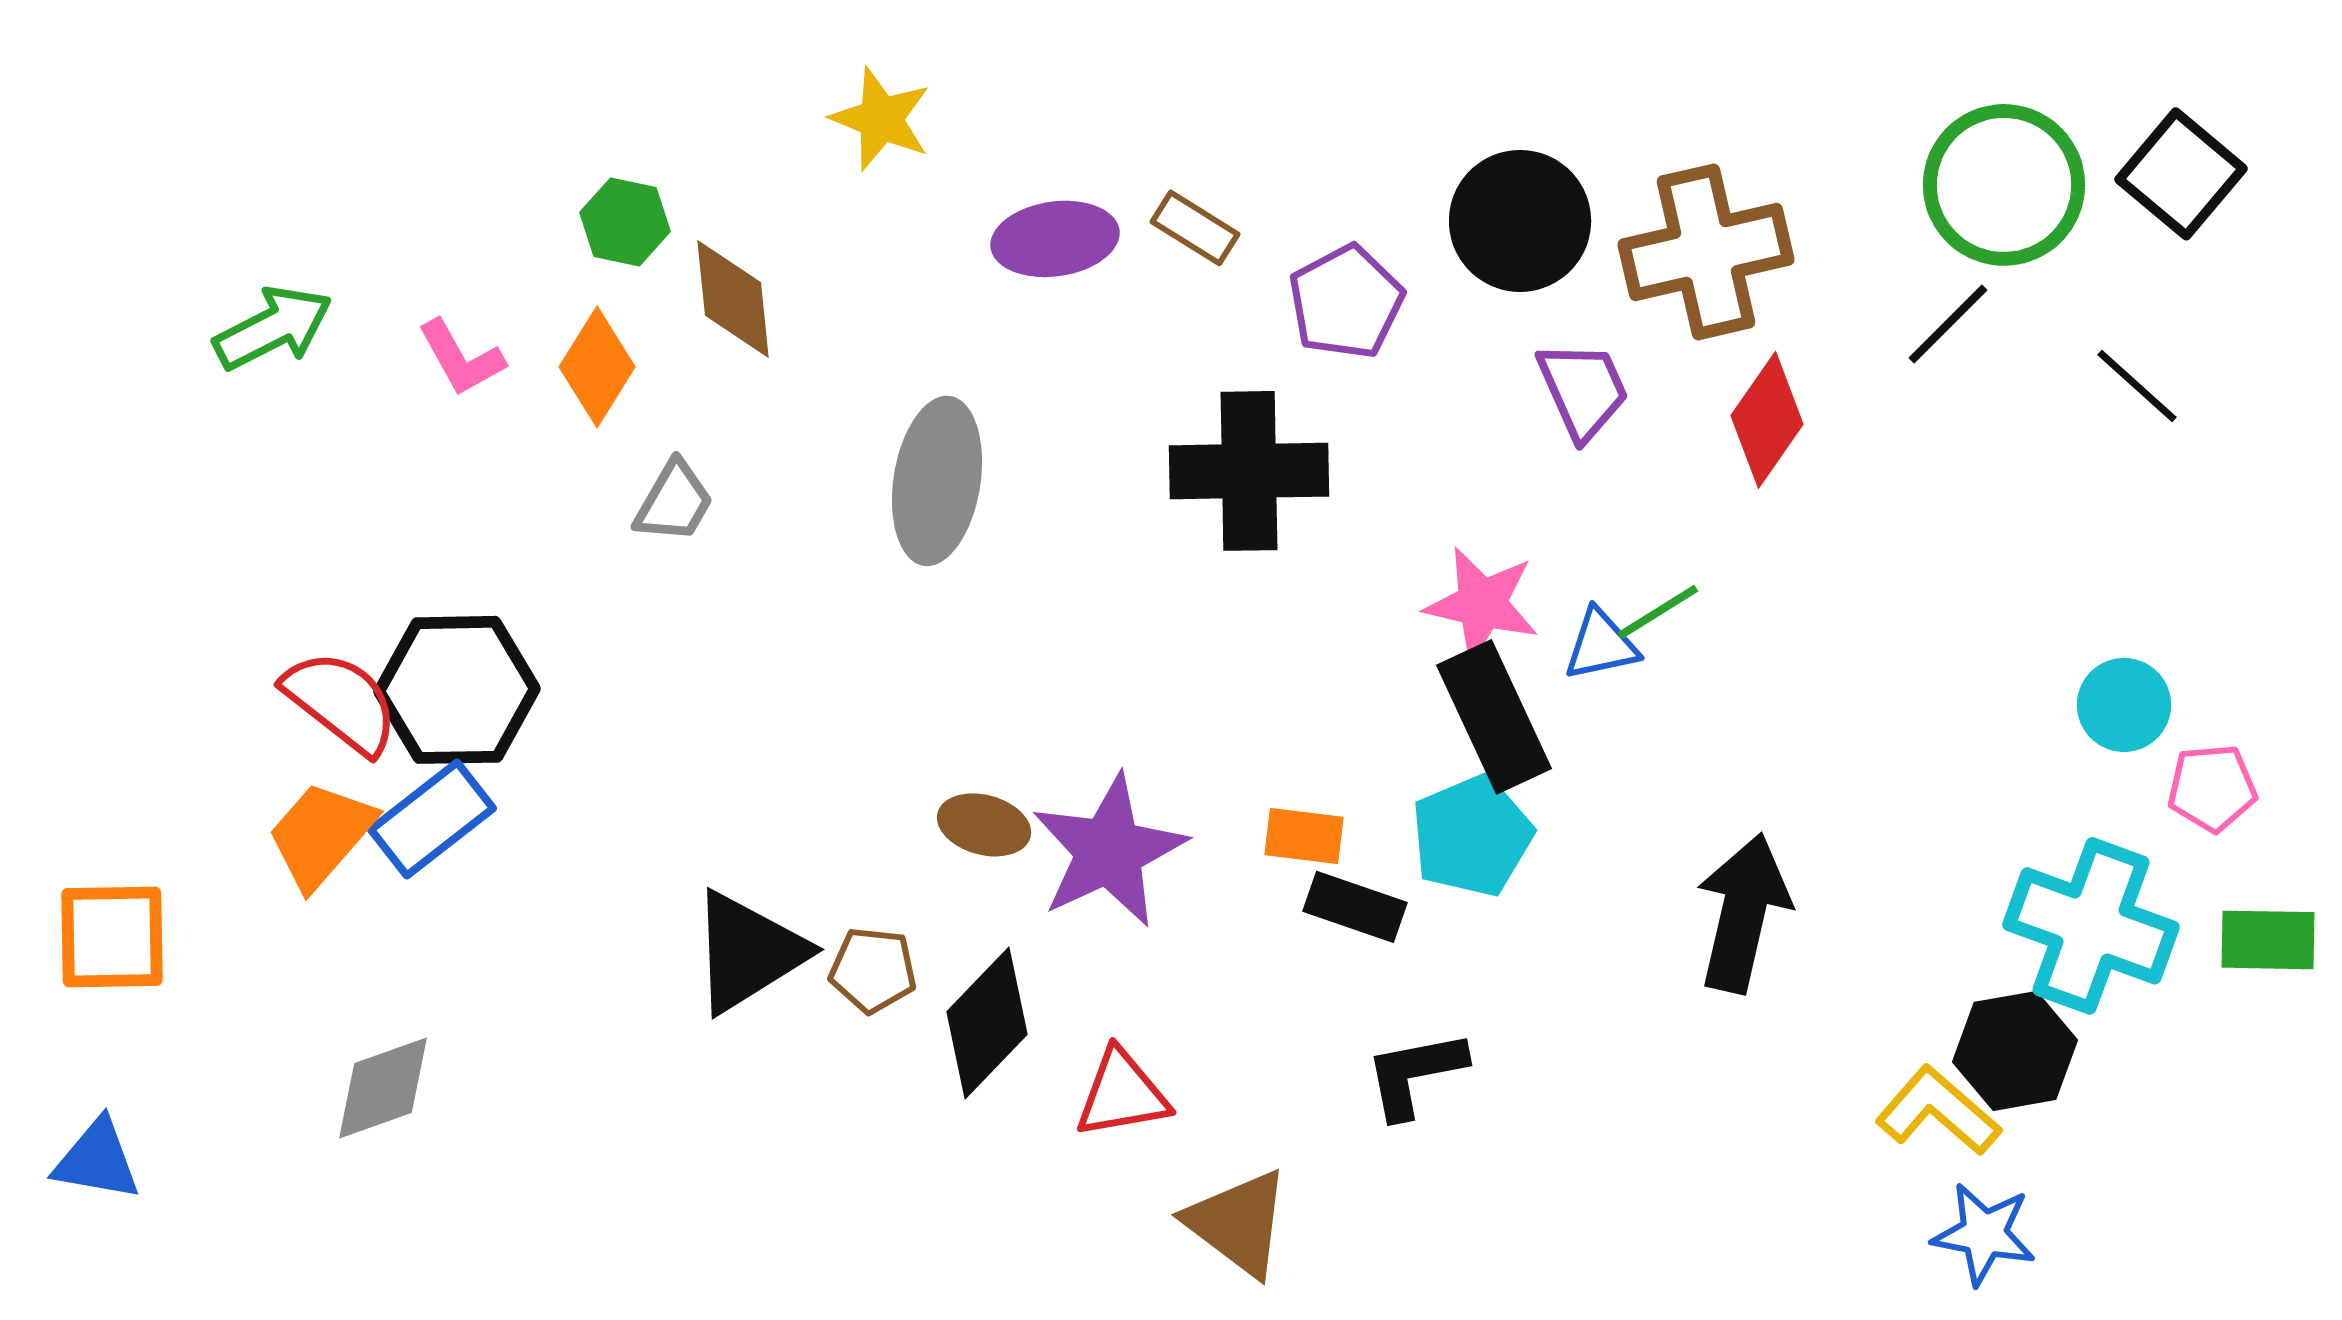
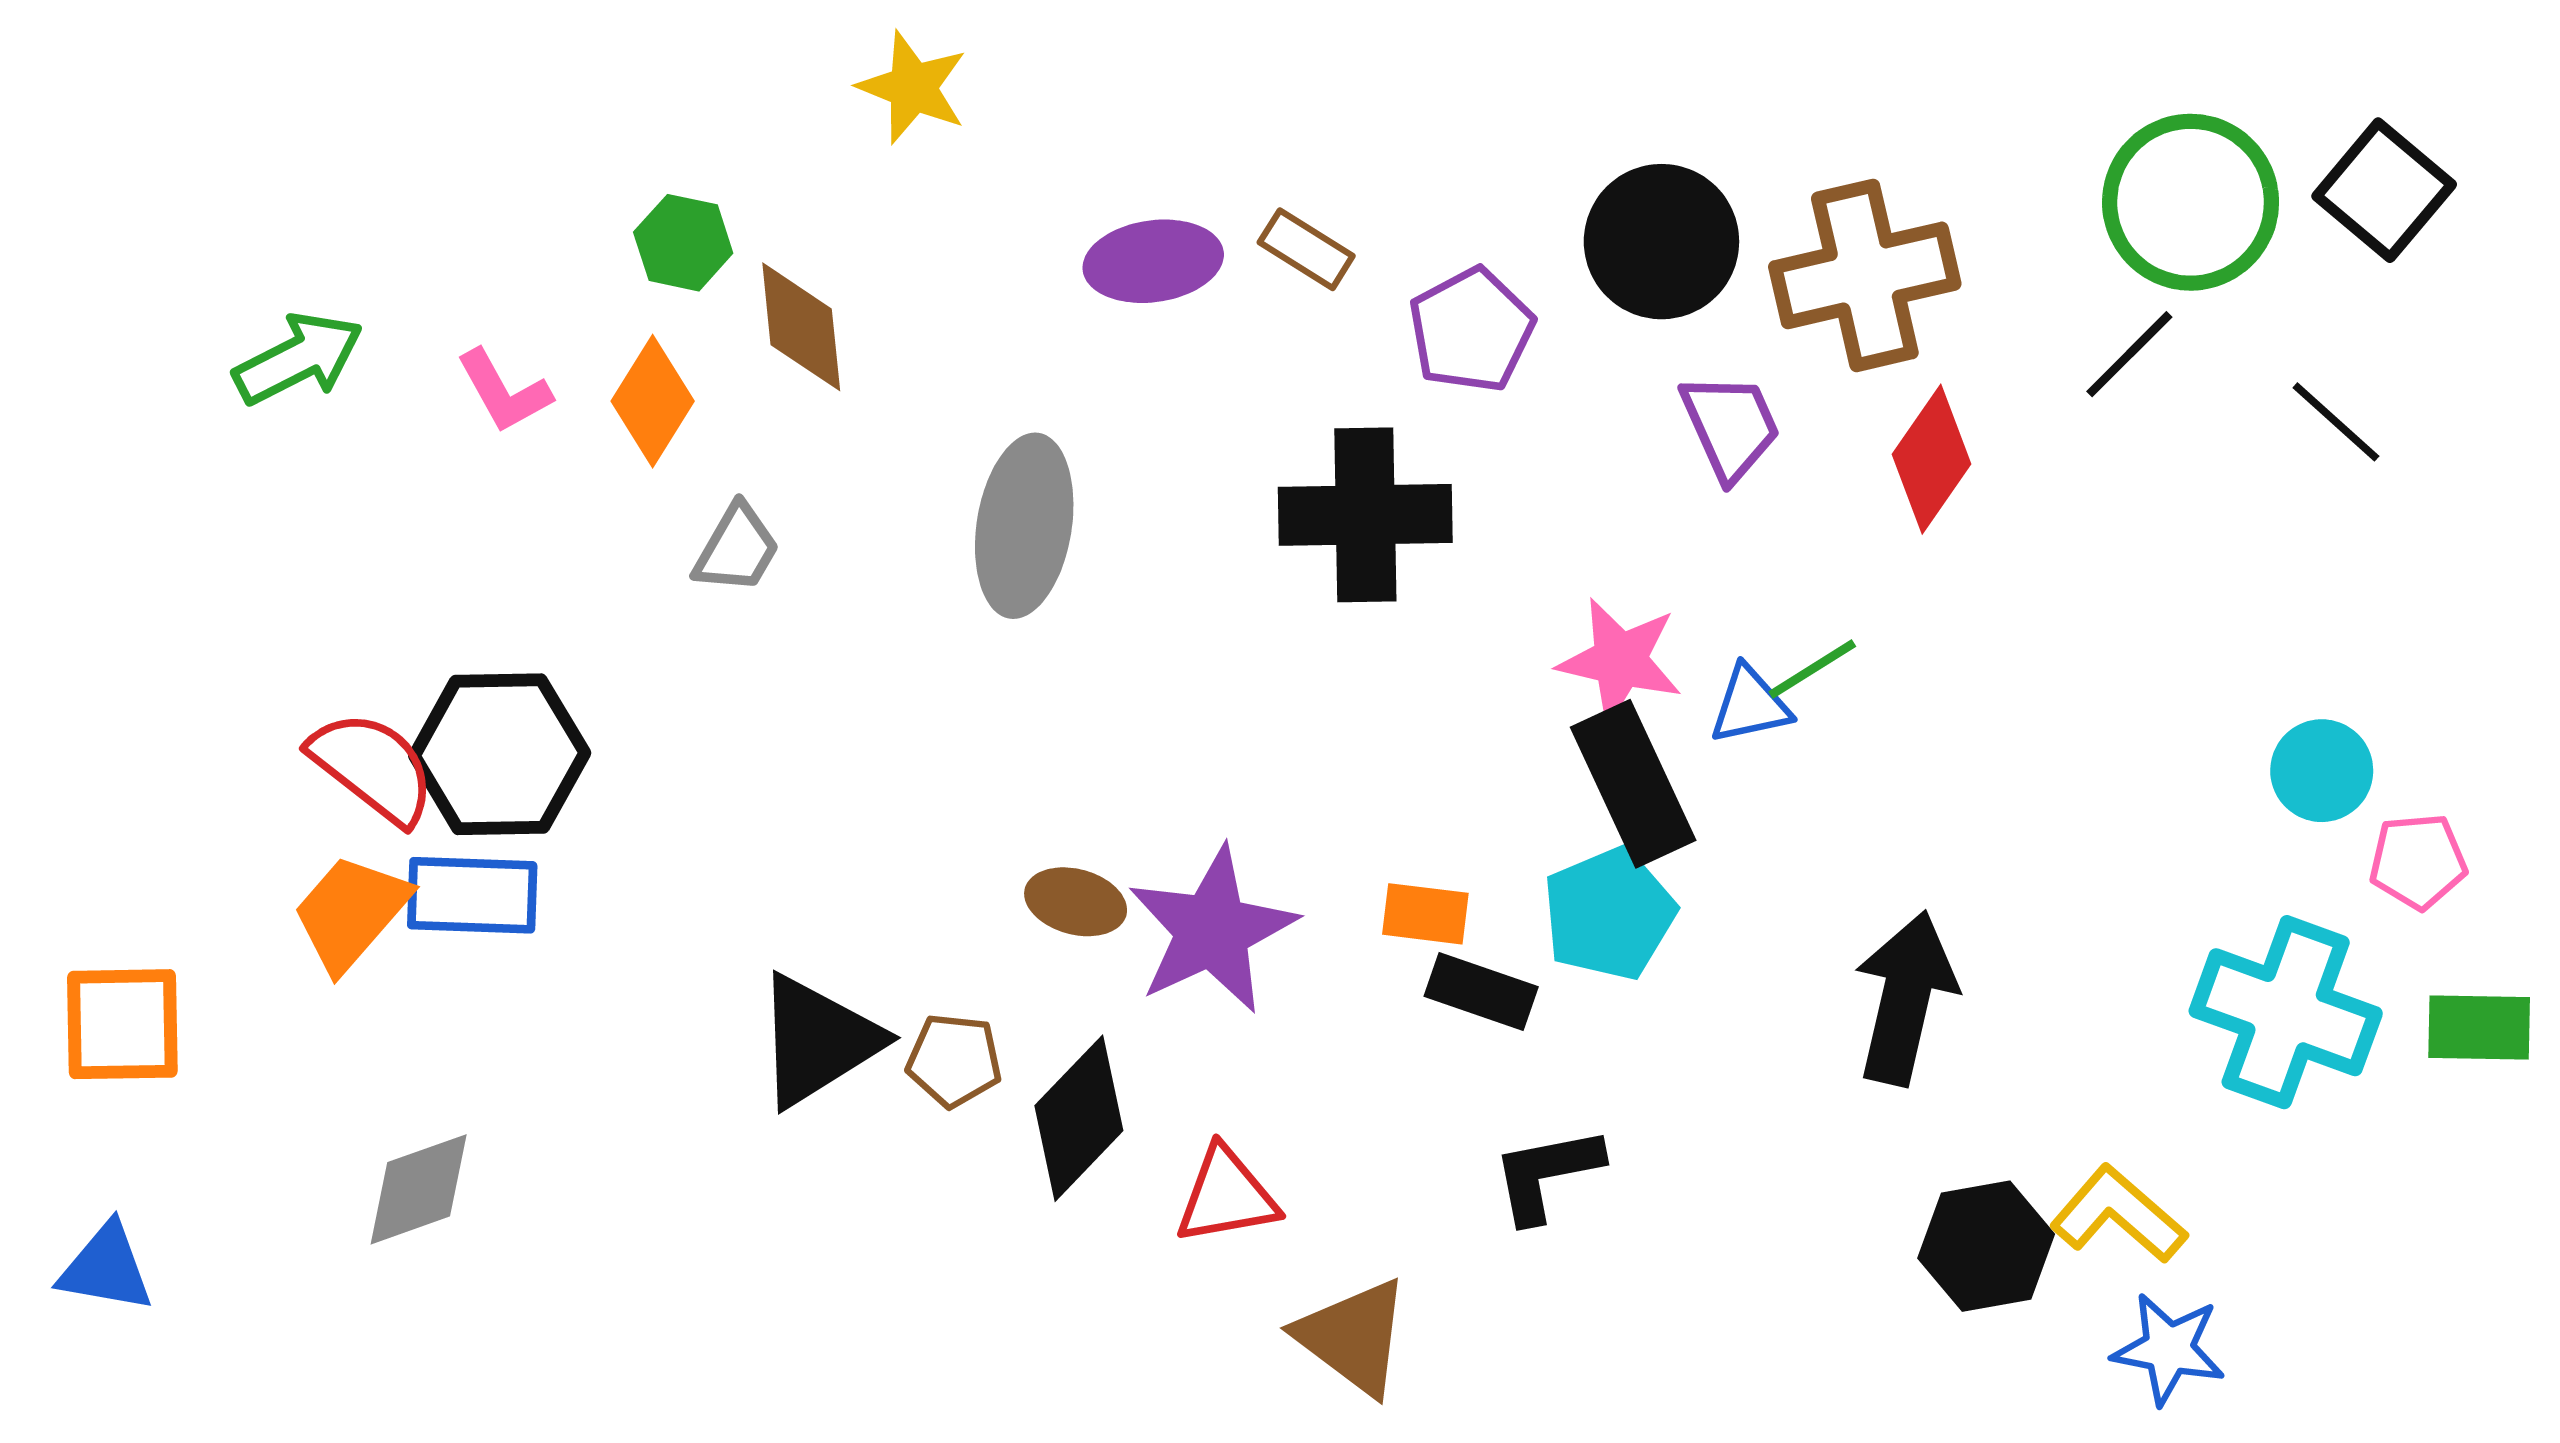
yellow star: (881, 119) -> (913, 87), moved
blue rectangle: (432, 819) -> (472, 895), turned 40
black hexagon: (2015, 1051) -> (1986, 1246), moved

